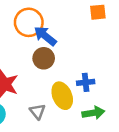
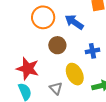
blue arrow: (45, 36) -> (74, 22), moved
blue cross: (86, 82) -> (92, 51), moved

